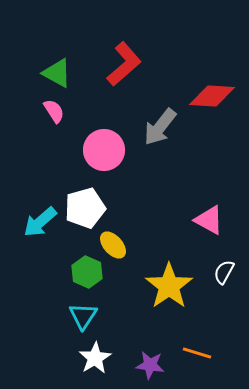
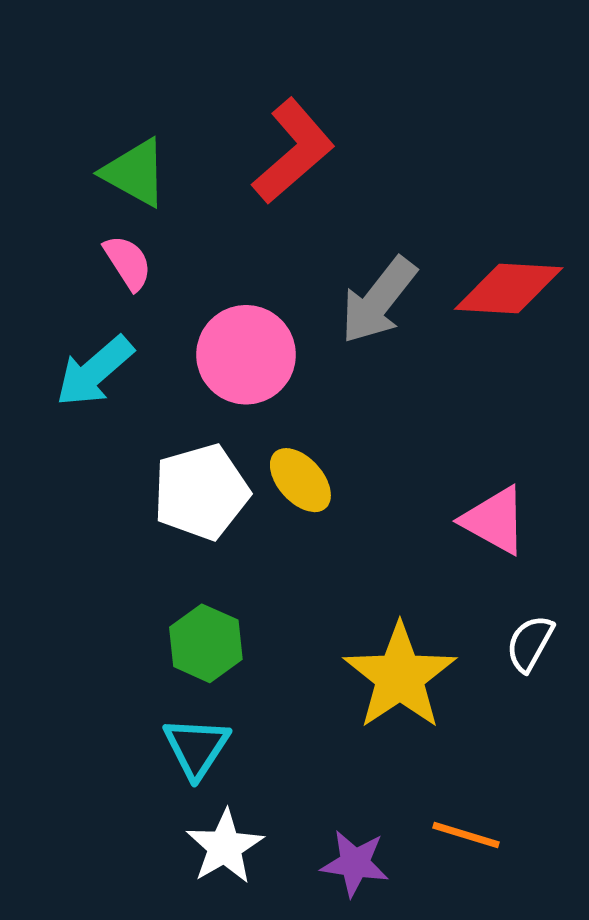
red diamond: (212, 96) -> (509, 289), moved
cyan arrow: (40, 222) -> (95, 371), moved
yellow ellipse: (113, 245) -> (300, 480), moved

